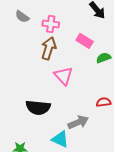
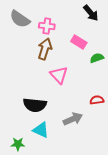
gray semicircle: (22, 17) -> (20, 19), size x1.5
cyan triangle: (60, 139) -> (41, 130), moved

